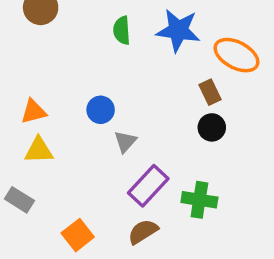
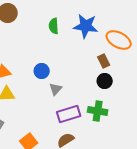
purple rectangle: (148, 186) -> (69, 114), turned 30
green cross: (199, 200) -> (98, 111), moved

